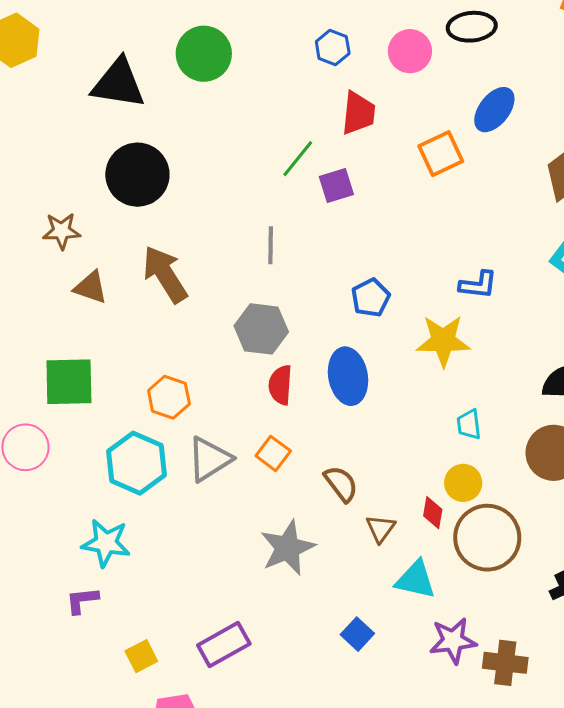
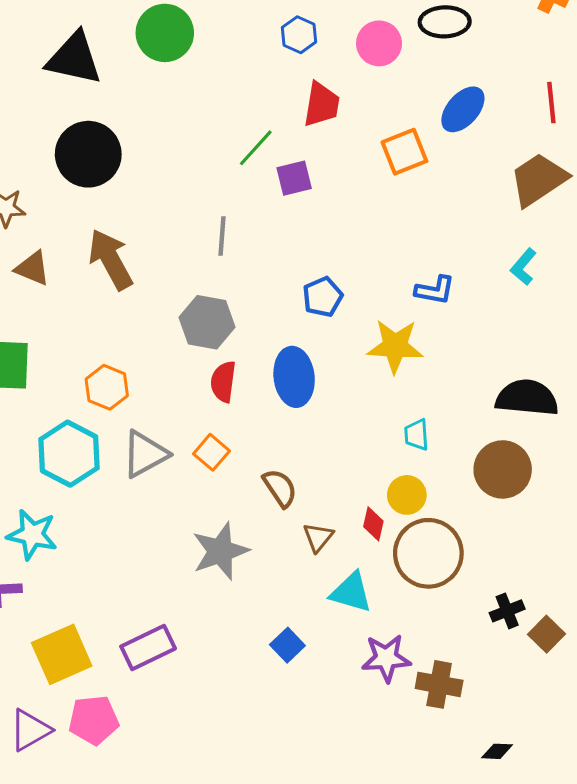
yellow square: (141, 656) -> (62, 654), size x1.8

